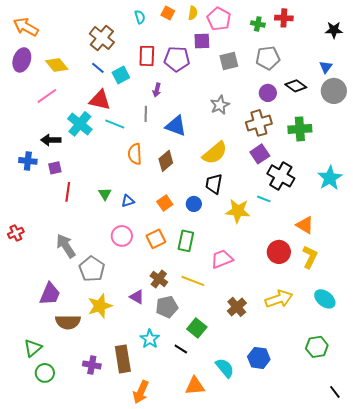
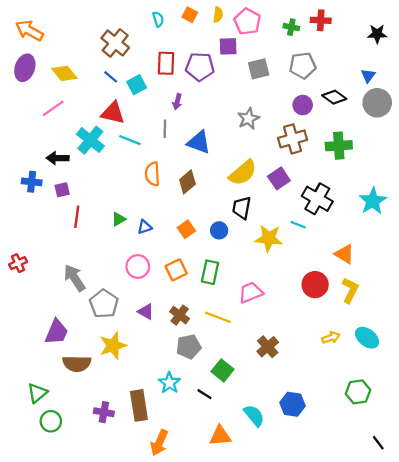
purple square: (260, 154) -> (279, 178), moved
green triangle: (105, 194) -> (119, 219), turned 32
purple triangle: (137, 297) -> (146, 312), moved
yellow arrow: (279, 299) -> (331, 338), moved, size x0.6

